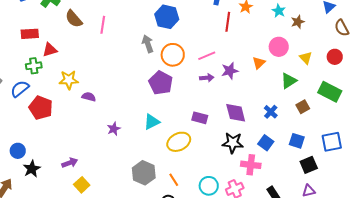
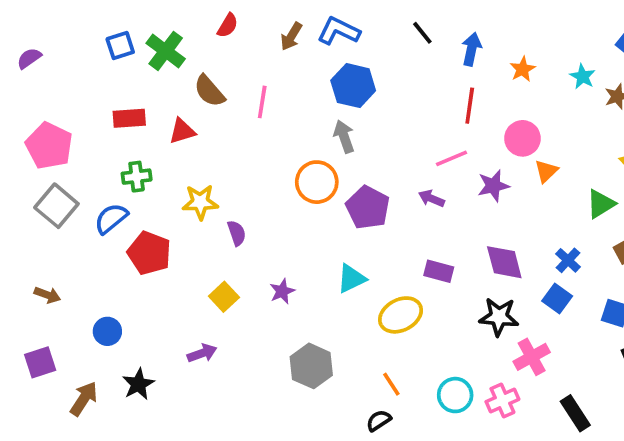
blue hexagon: (167, 17) -> (353, 86), moved
red line: (228, 22) -> (470, 106), moved
pink circle: (279, 47) -> (522, 138), moved
red triangle: (50, 50) -> (182, 131), moved
orange circle: (173, 55) -> (317, 182), moved
purple arrow: (207, 78) -> (431, 198), moved, turned -152
purple semicircle: (89, 97) -> (237, 233), turned 56
blue square: (266, 143) -> (557, 299), moved
pink cross: (251, 165) -> (532, 357), turned -36
black star: (32, 169) -> (138, 384), moved
gray hexagon: (144, 173) -> (311, 366), moved
yellow square: (82, 185) -> (224, 297), moved

